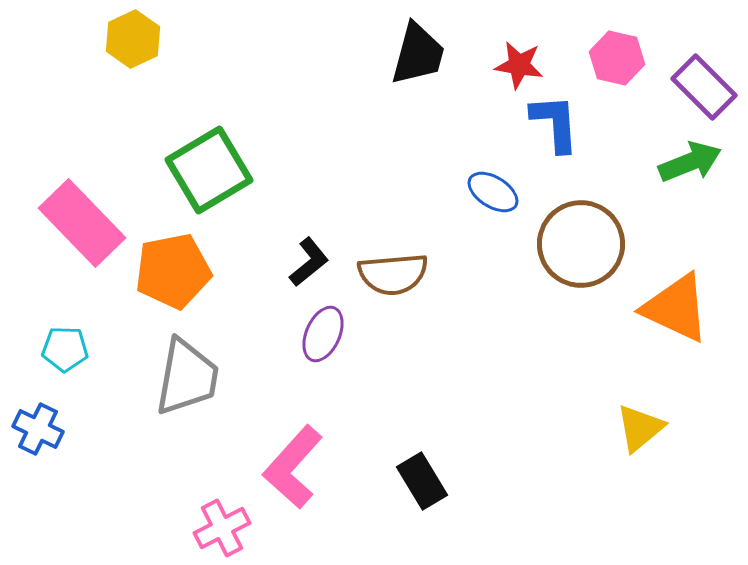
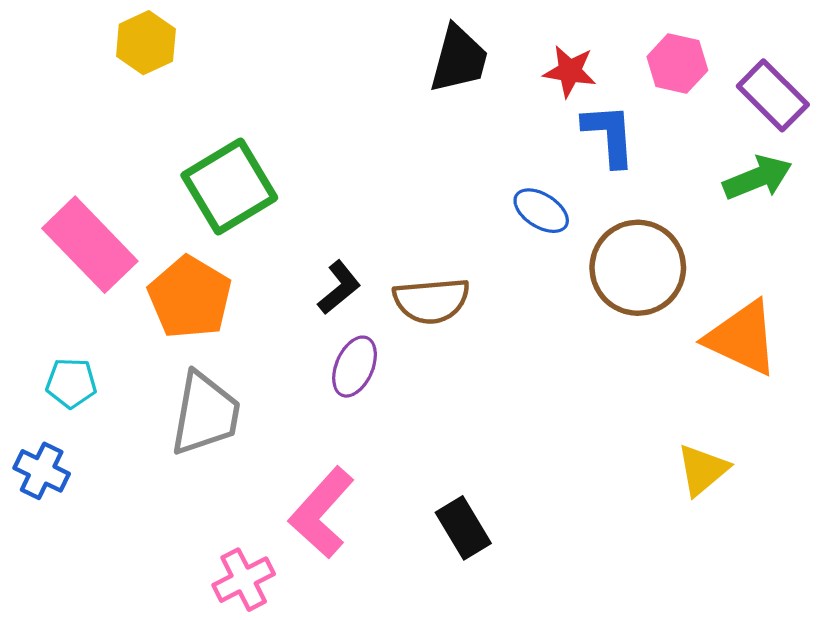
orange pentagon: (173, 271) -> (190, 297), turned -30

